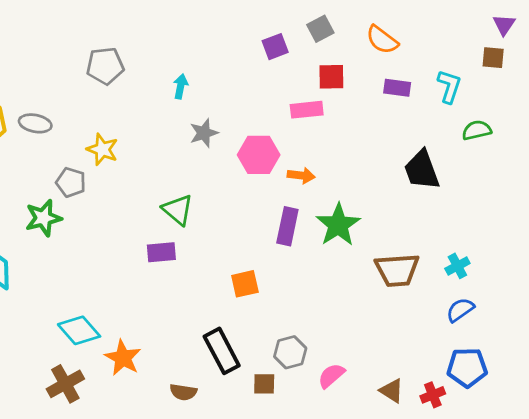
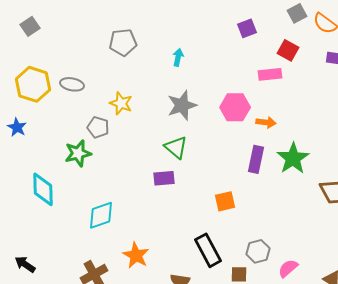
gray square: (320, 29) -> (297, 13), moved
red square: (331, 77) -> (288, 50), turned 30
gray star: (204, 133) -> (182, 105), moved, size x1.4
cyan diamond: (79, 330) -> (101, 215), moved, turned -68

